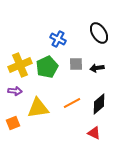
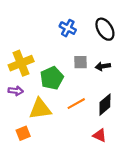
blue cross: (58, 39) -> (68, 28), moved
green pentagon: (47, 67) -> (52, 78), moved
orange square: (13, 123) -> (23, 133), moved

